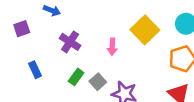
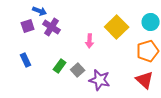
purple square: (22, 29) -> (28, 26), moved
purple cross: (70, 42) -> (52, 27), moved

